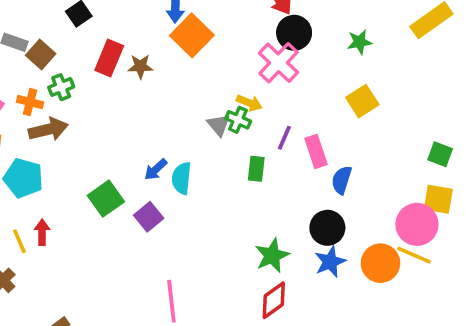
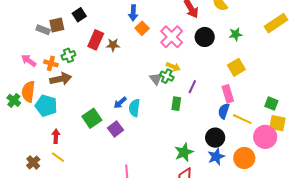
black circle: (294, 33) -> (205, 37), moved
orange square: (192, 35) -> (142, 28), size x0.6
brown square: (41, 55) -> (57, 25), moved, turned 35
pink cross: (278, 63) -> (172, 37), moved
pink rectangle: (316, 151) -> (228, 94), moved
green square: (440, 154) -> (271, 103), moved
yellow line: (19, 241) -> (58, 157), moved, turned -32
yellow line: (414, 255) -> (242, 119), moved

